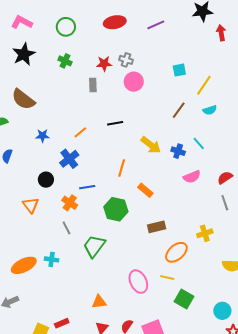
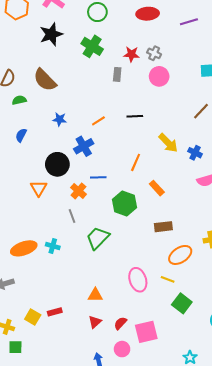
green cross: (65, 61) -> (92, 46), size x1.5
black circle: (46, 180) -> (57, 164), size x1.5

